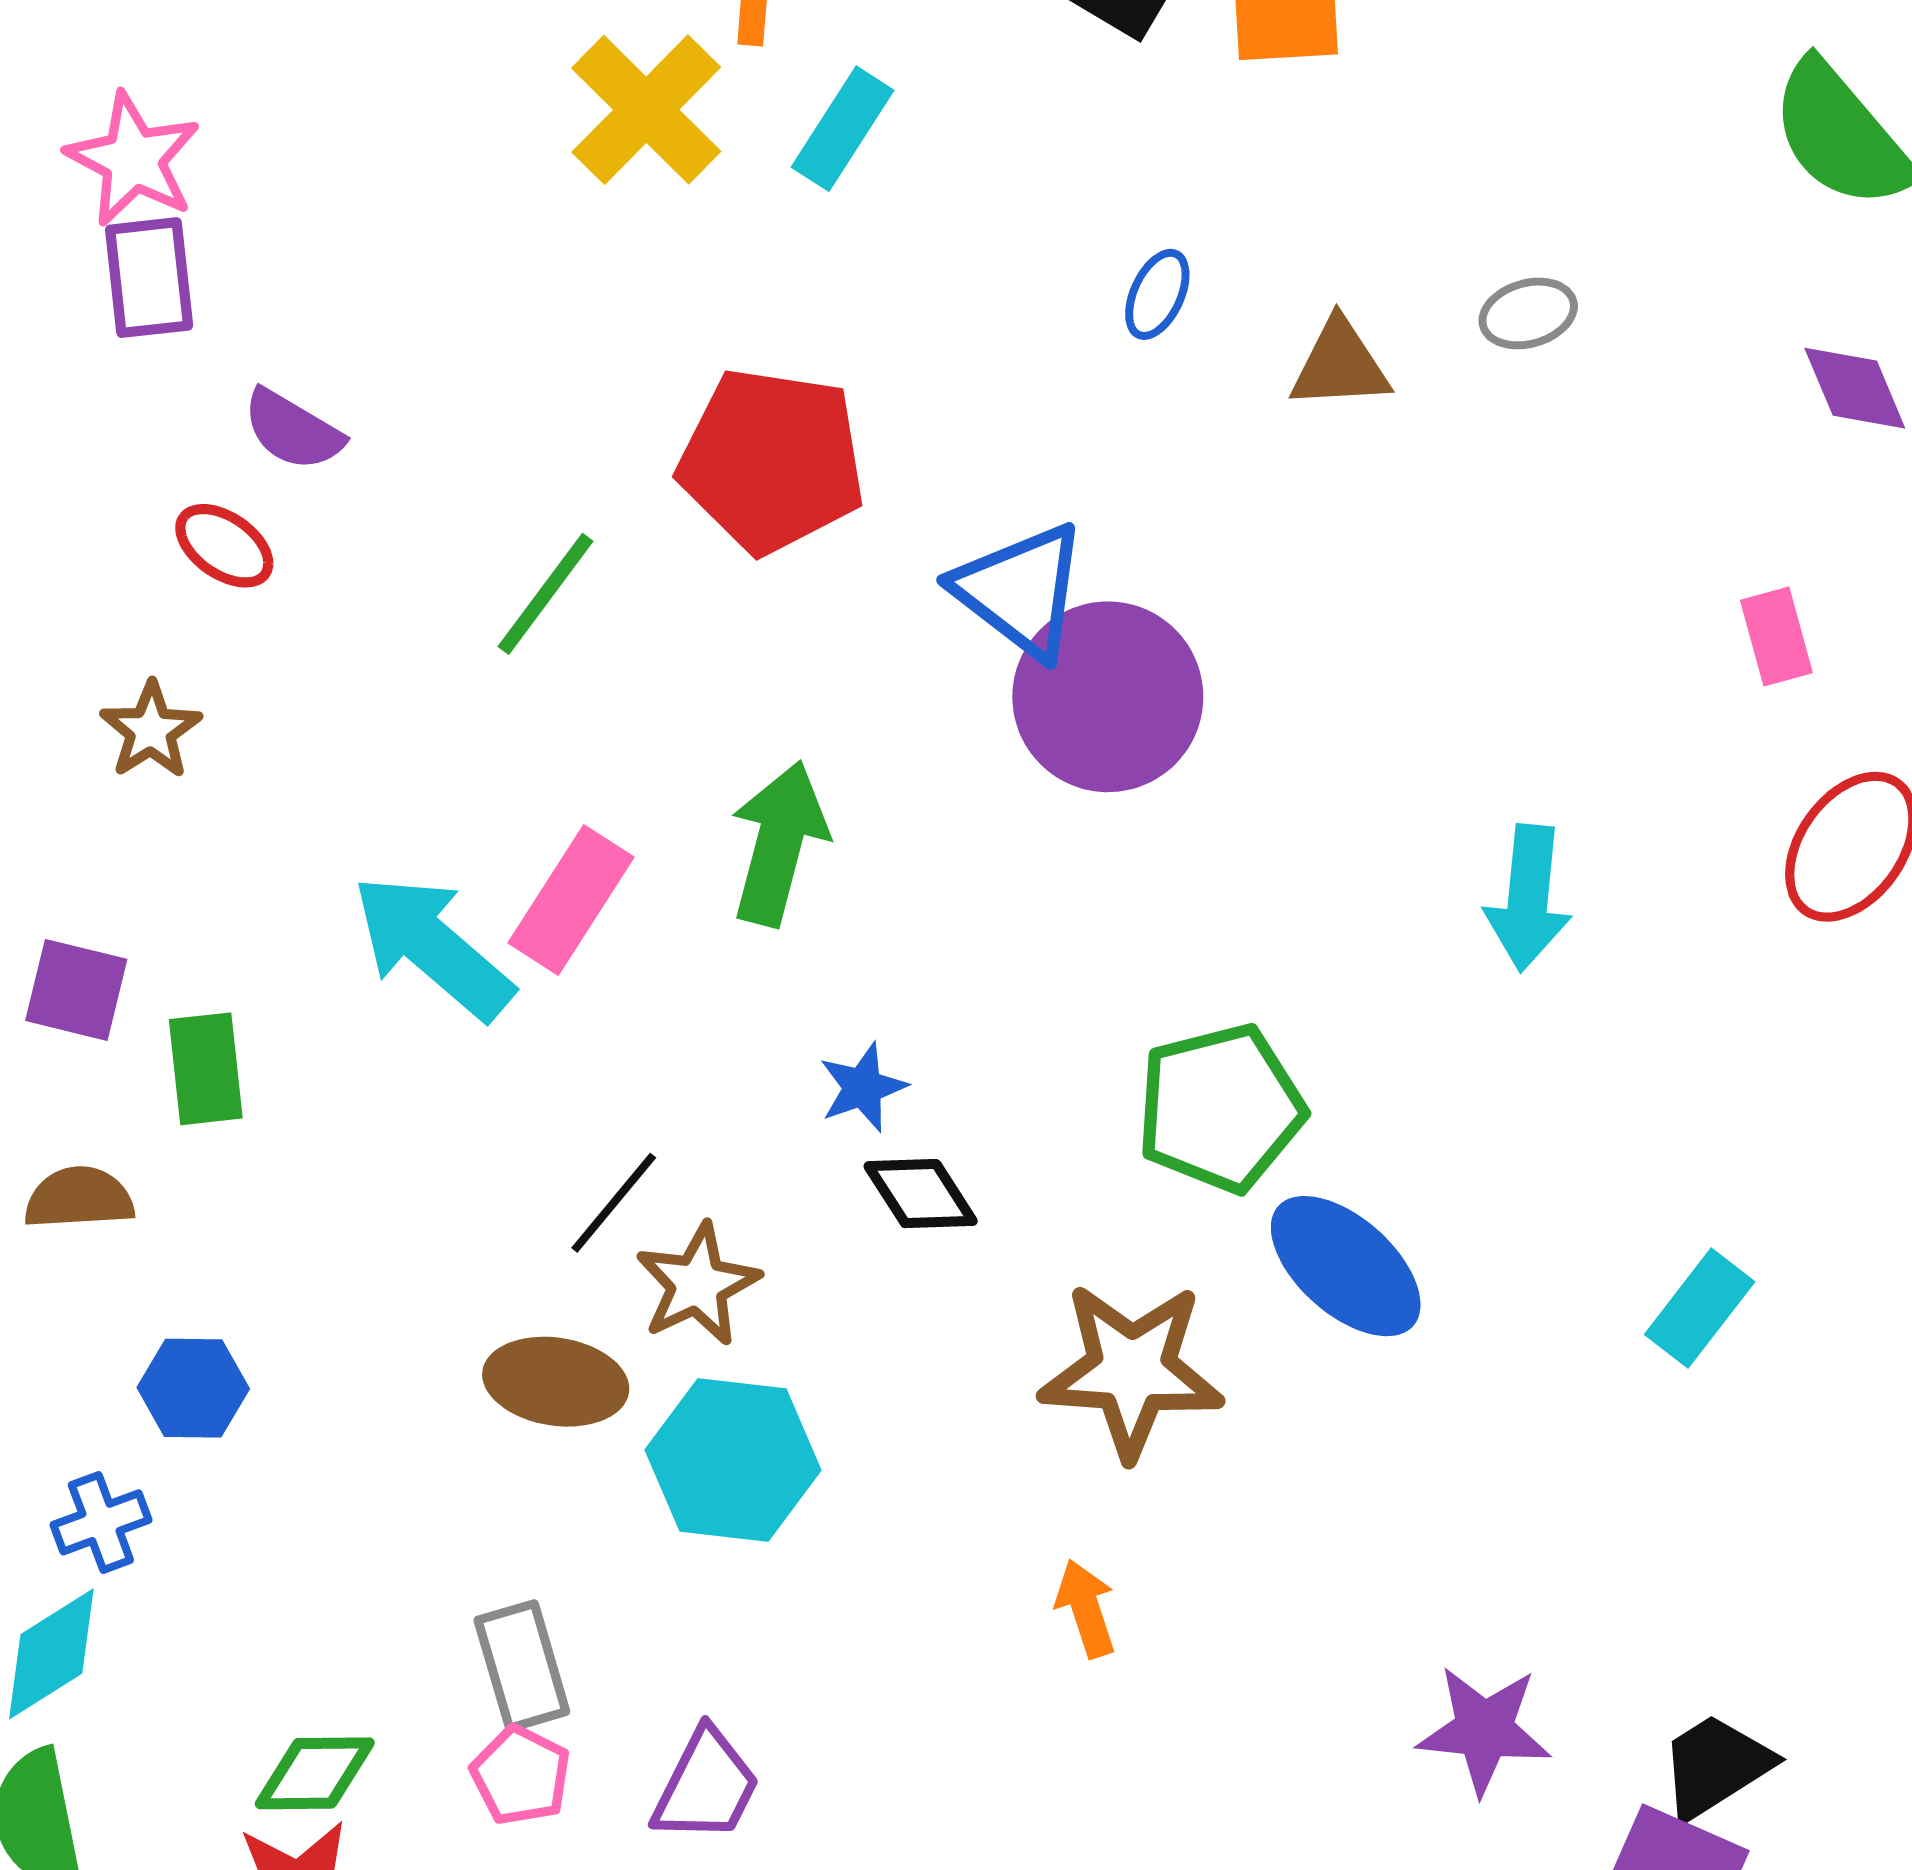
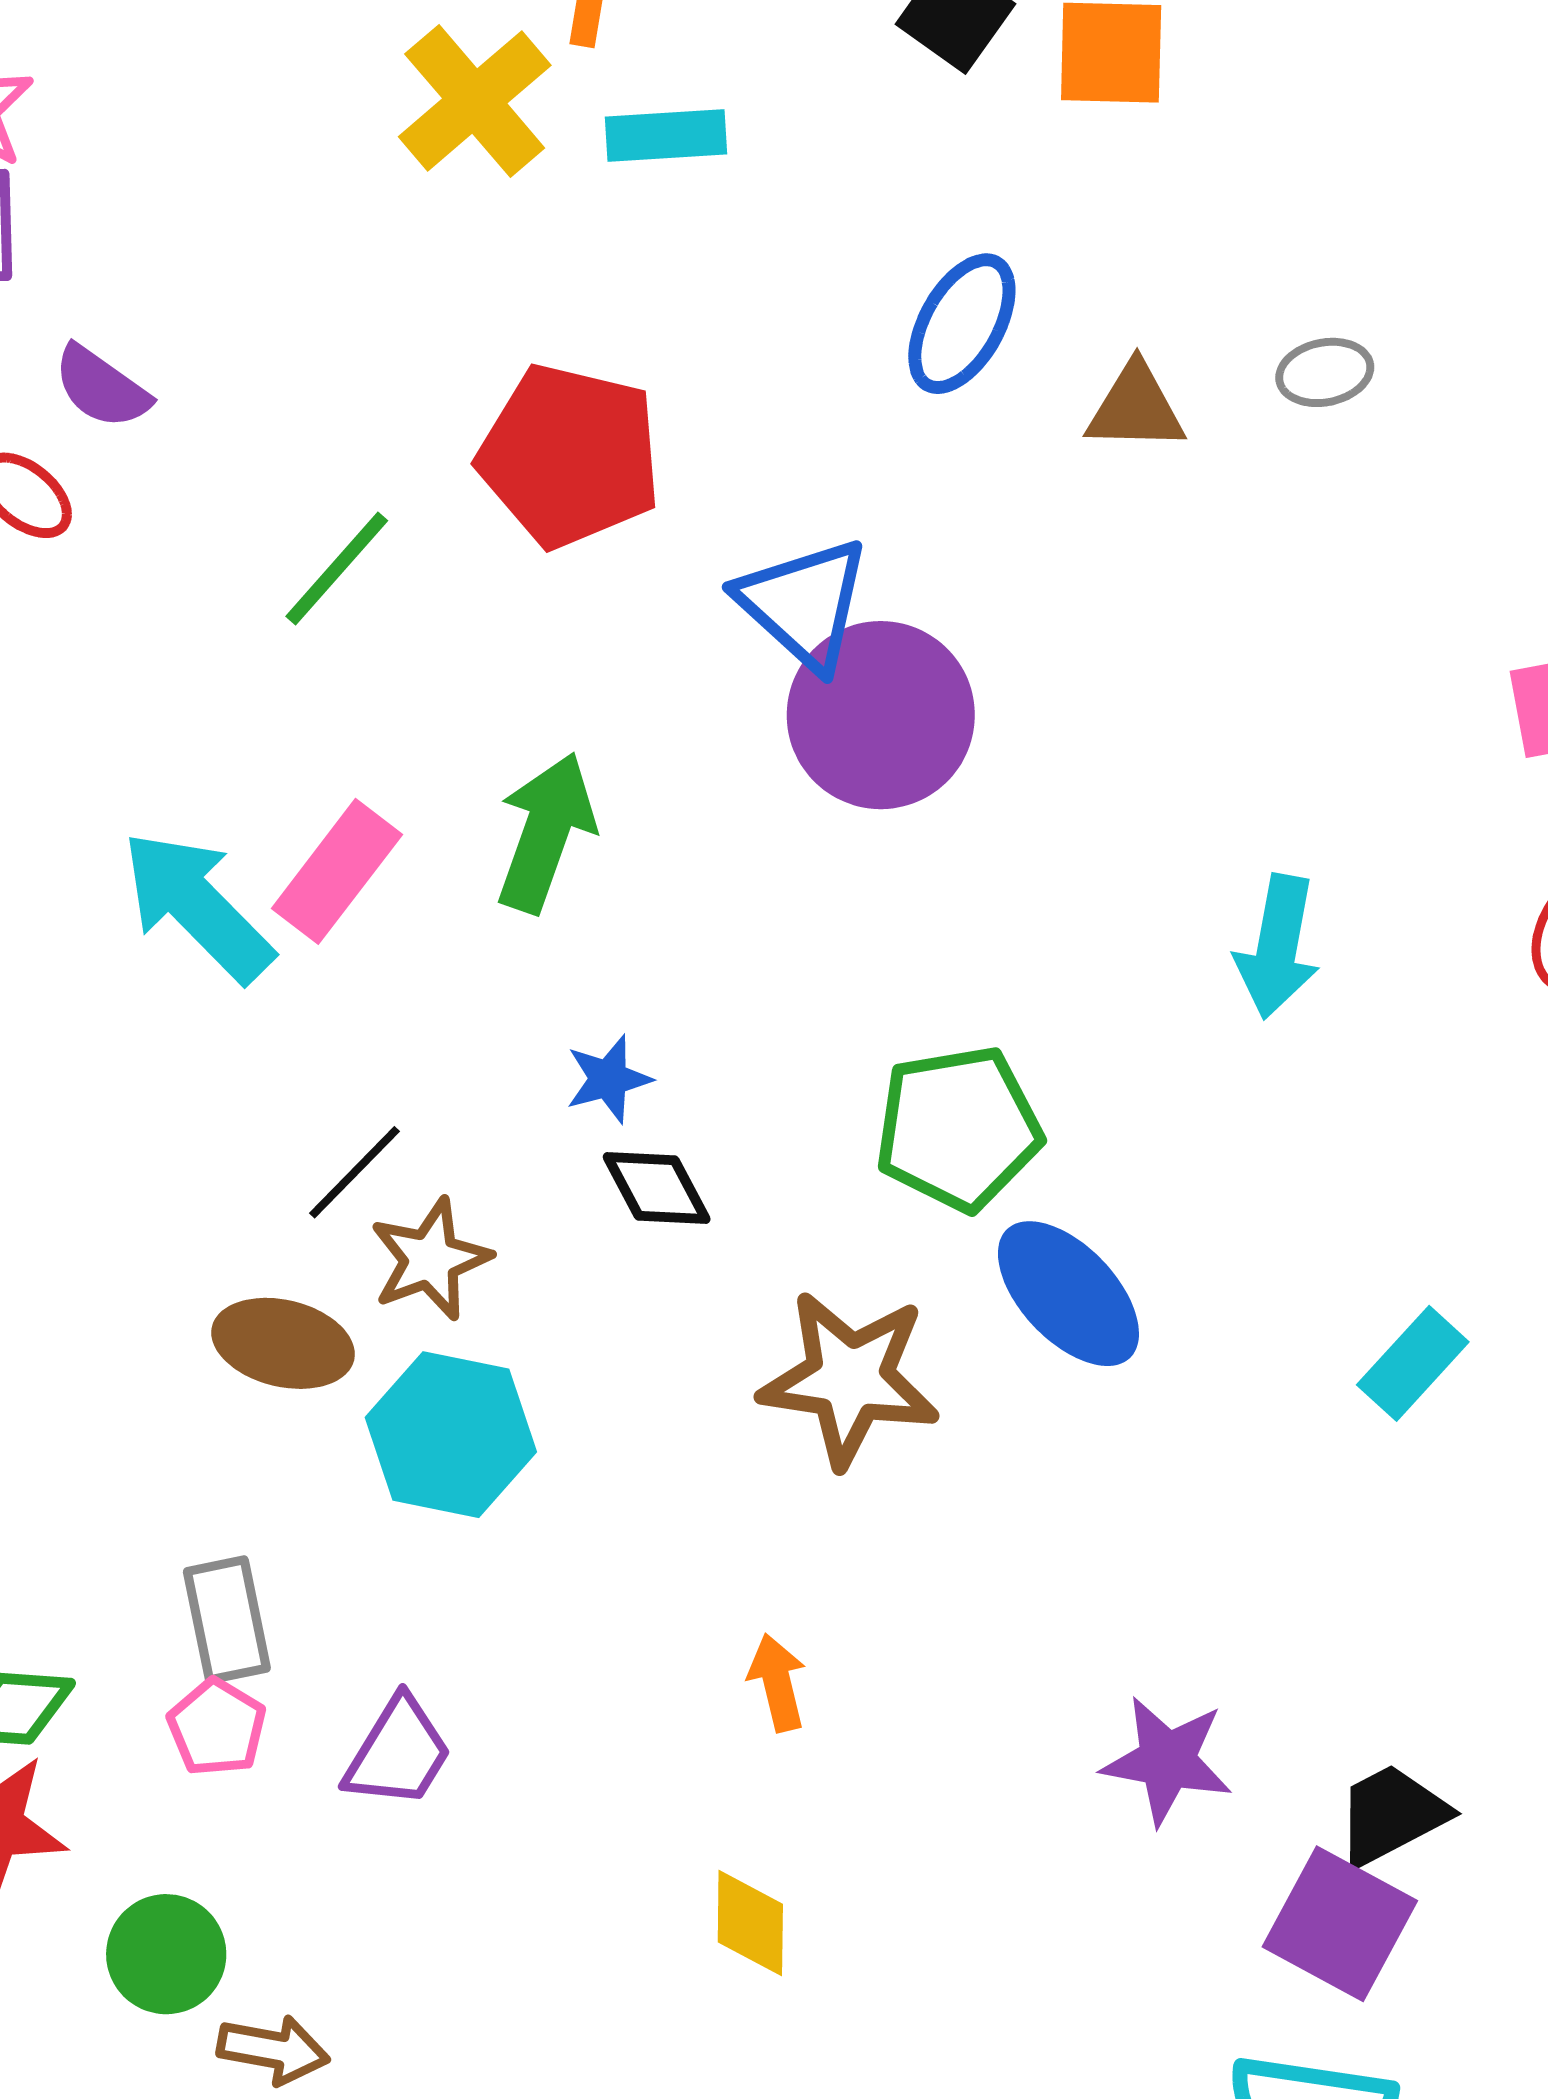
cyan rectangle: (843, 129) -> (666, 136), turned 49
blue ellipse: (1157, 294) -> (962, 324), size x1.6
orange arrow: (1086, 1608) -> (777, 1683), moved

